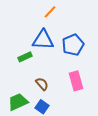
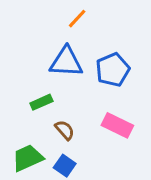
green rectangle: (25, 57) -> (41, 102), moved
pink rectangle: (76, 81) -> (117, 125), turned -48

